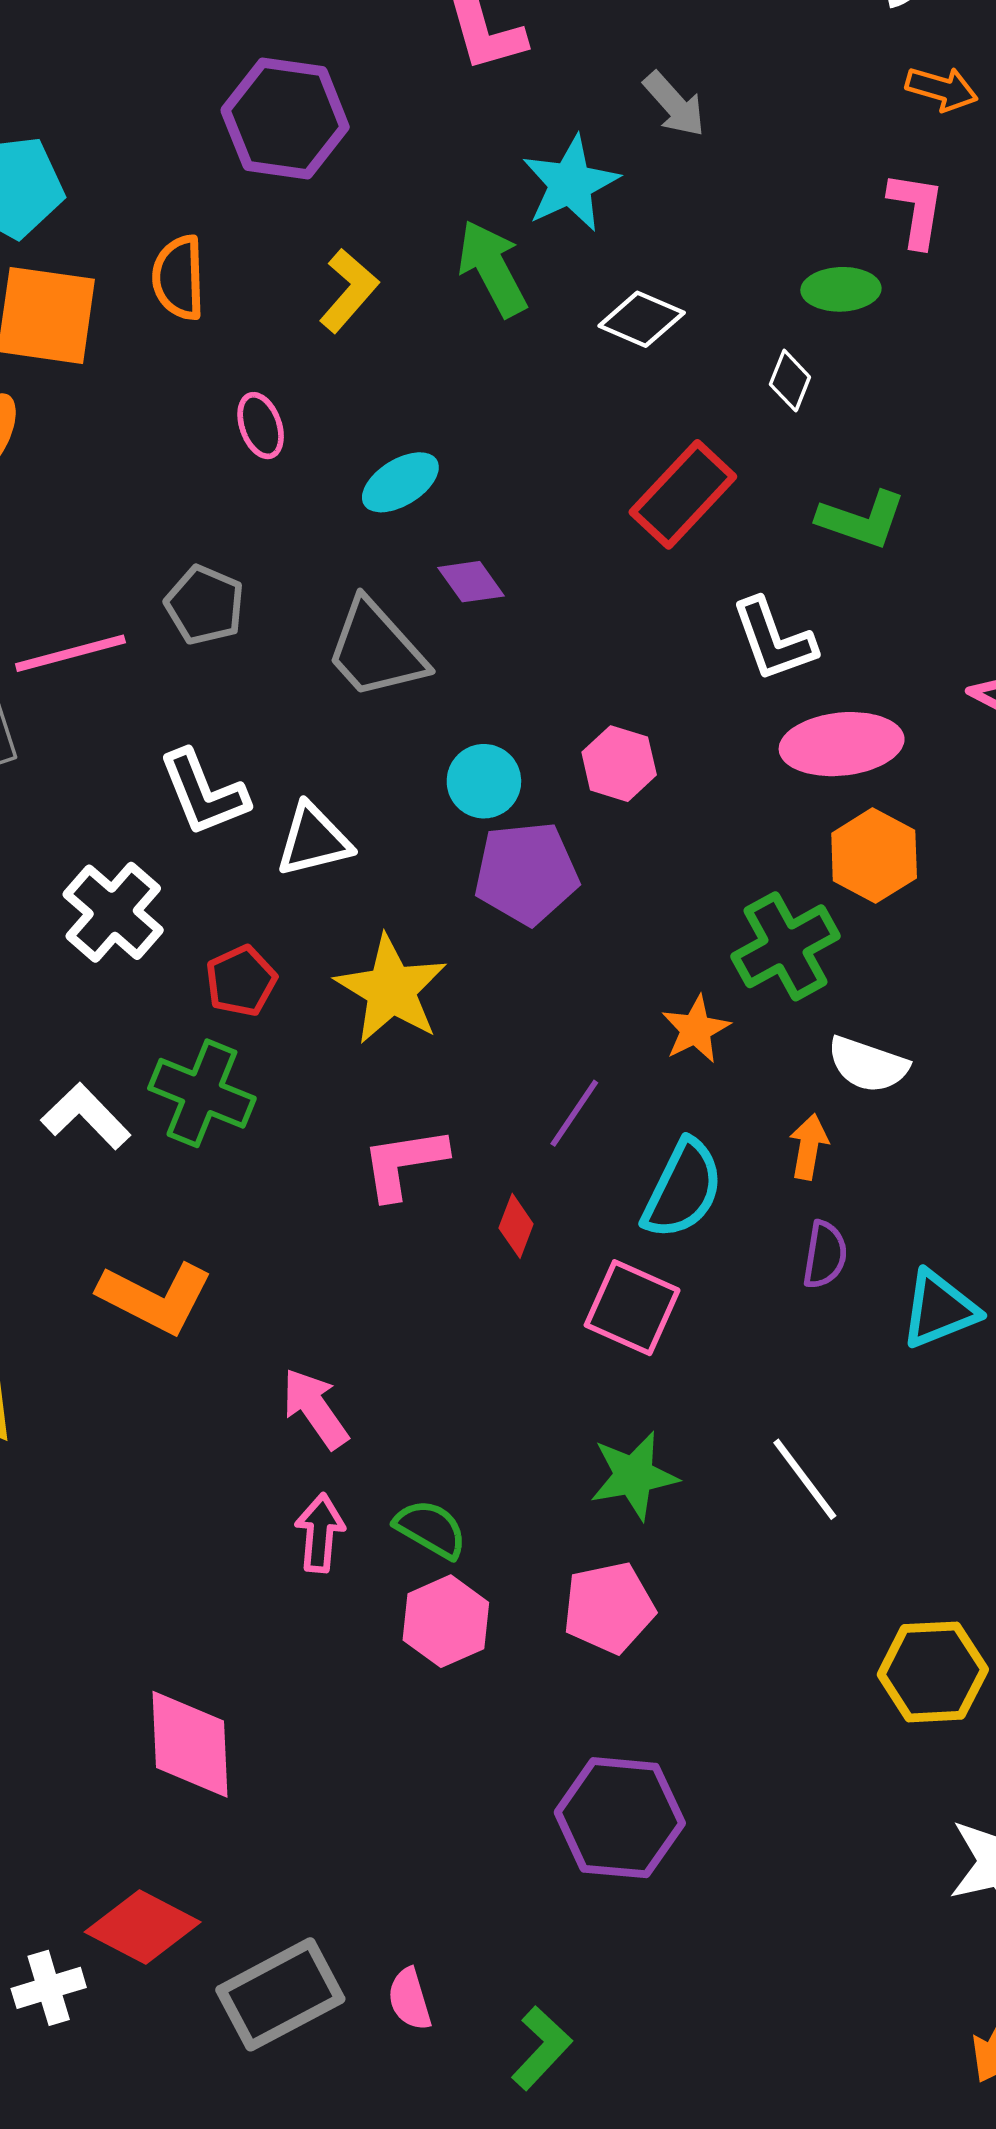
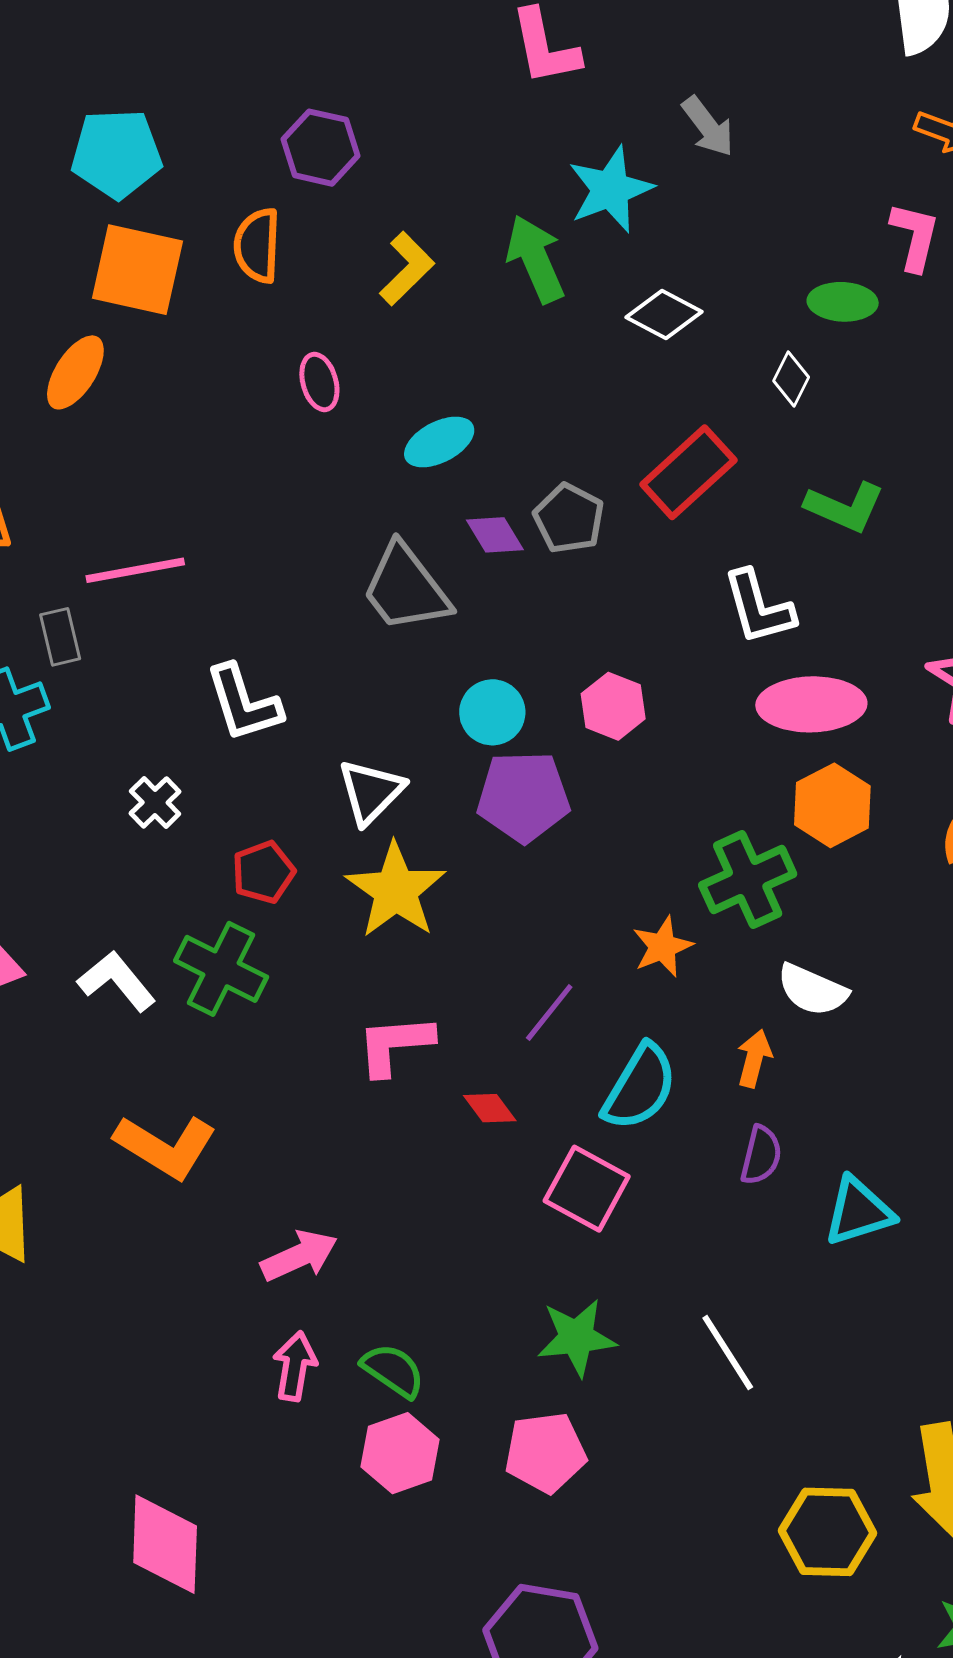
purple hexagon: (285, 119) -> (321, 148), moved, size x0.7
gray pentagon: (205, 605) -> (569, 518), moved
white triangle: (314, 840) -> (371, 792), moved, turned -36
white cross: (113, 912) -> (155, 802), size x0.6
red diamond: (516, 1226) -> (490, 1108), turned -62
pink arrow: (315, 1408) -> (299, 1256), turned 96

